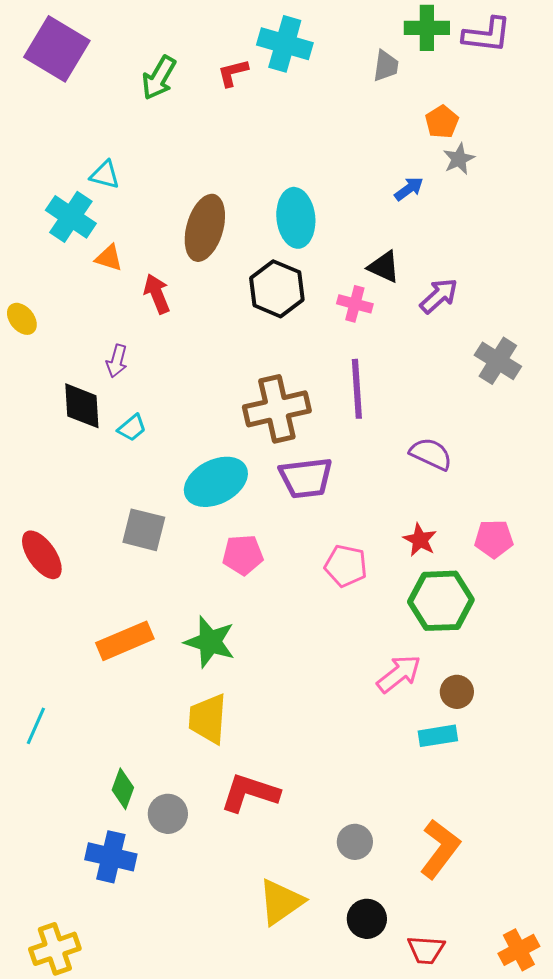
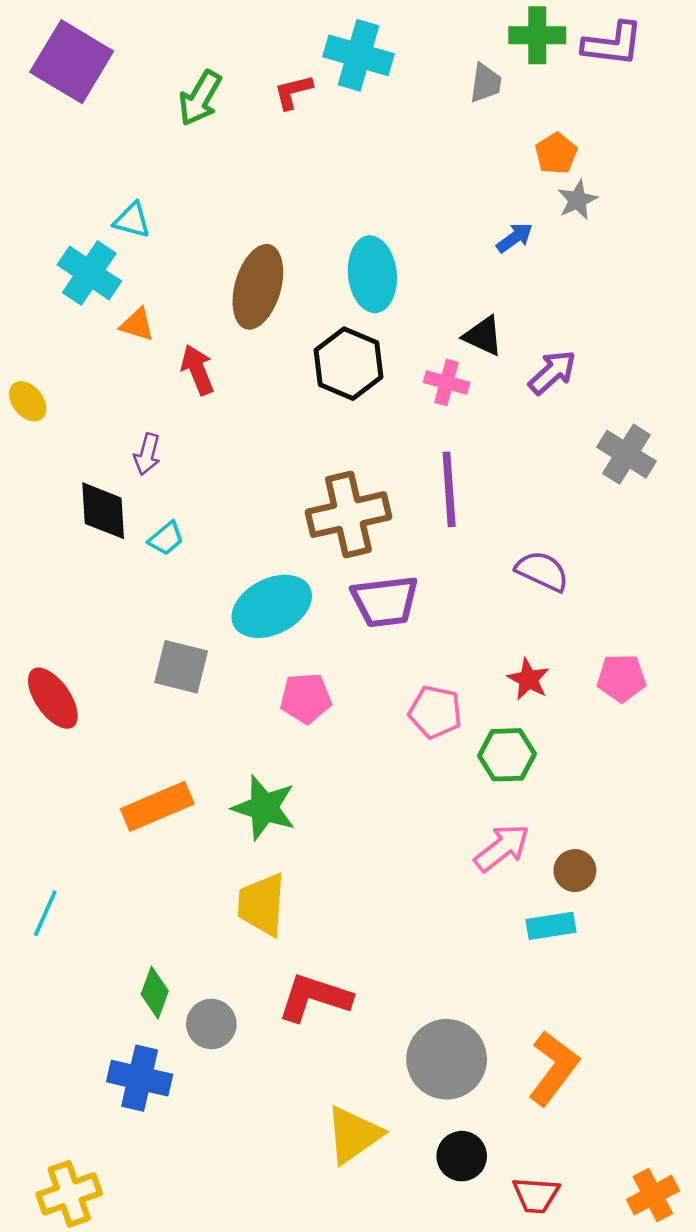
green hexagon: (441, 601) -> (507, 755), moved, size x0.7
gray circle: (355, 842) -> (447, 1059), size x1.8

